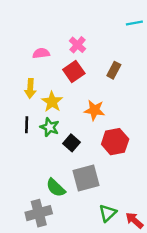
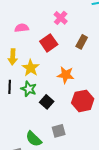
pink cross: (77, 45) -> (61, 18), moved
gray square: (86, 178) -> (59, 131), size x0.6

